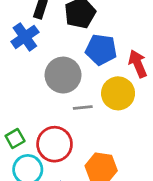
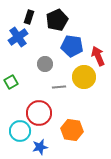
gray circle: (63, 75) -> (45, 64), size x0.6
green square: (15, 139) -> (11, 82), moved

